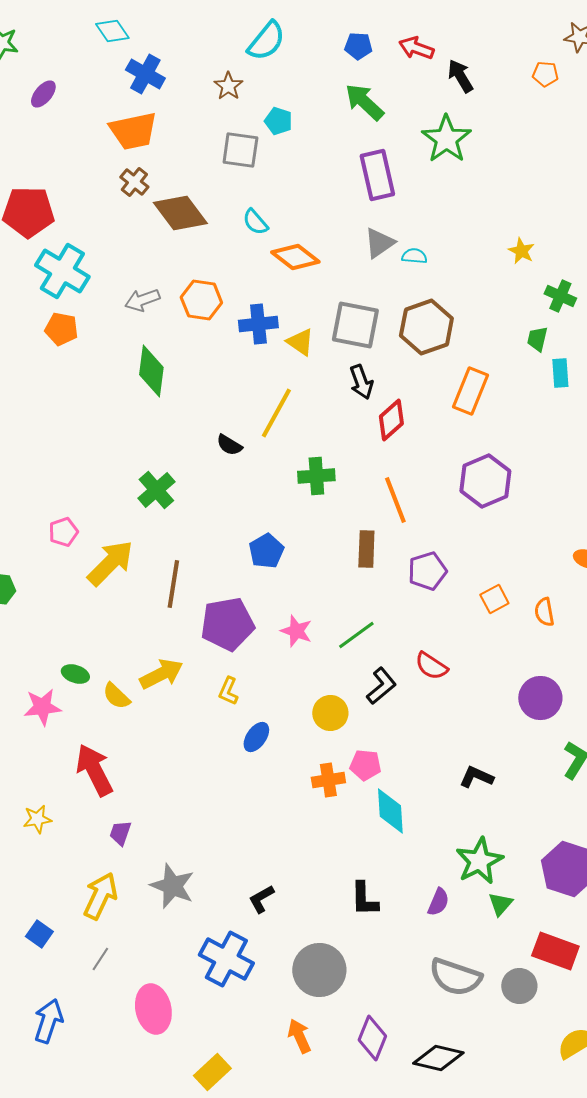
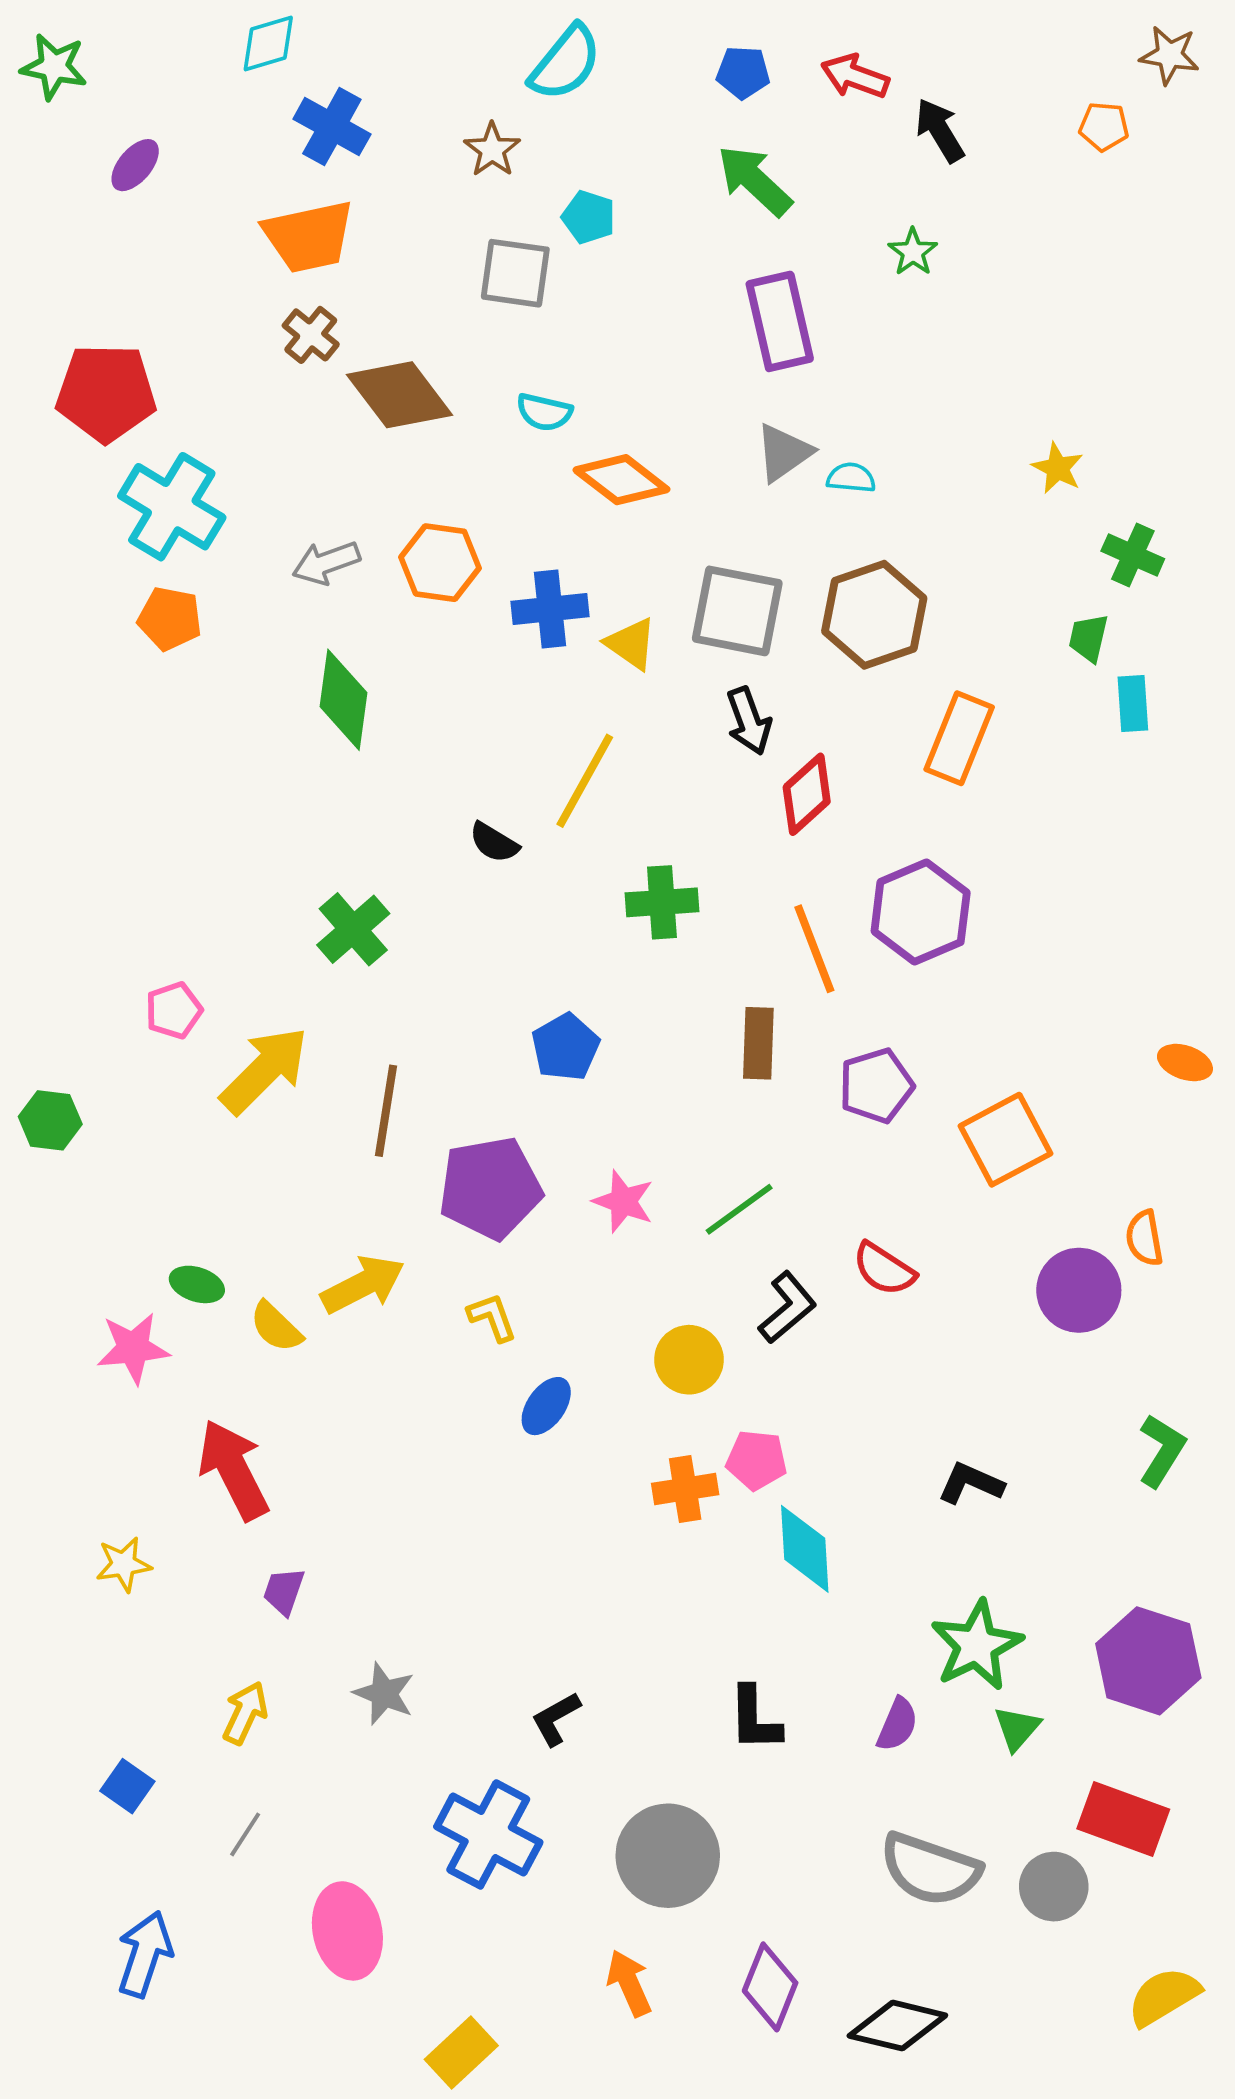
cyan diamond: (112, 31) -> (268, 44), turned -72
green star: (446, 139) -> (913, 252), size x0.5
cyan semicircle: (255, 222) -> (544, 412), turned -36
purple hexagon: (485, 481) -> (921, 912), moved
orange square: (494, 599) -> (1005, 1140), size x1.6
orange semicircle: (544, 612) -> (1144, 1238), moved
yellow L-shape: (228, 691) -> (492, 1317), turned 136
purple circle: (540, 698) -> (1079, 1290), moved
gray star: (172, 886) -> (384, 1694), size x0.7
yellow arrow: (100, 896) -> (245, 1713), size x0.7

